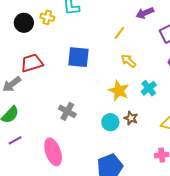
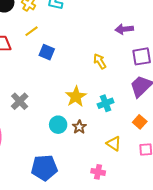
yellow line: (119, 33) -> (32, 31), moved
blue square: (78, 57) -> (47, 52), size x0.7
yellow arrow: (129, 61) -> (100, 61), moved

